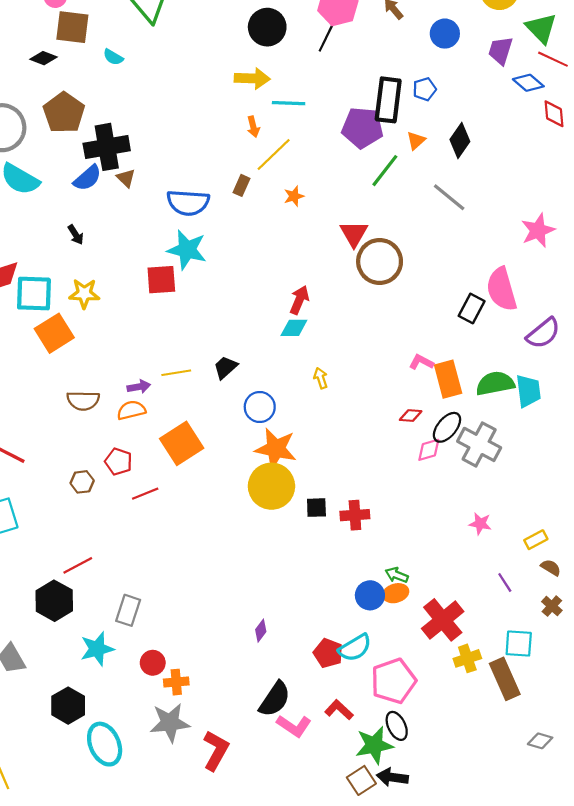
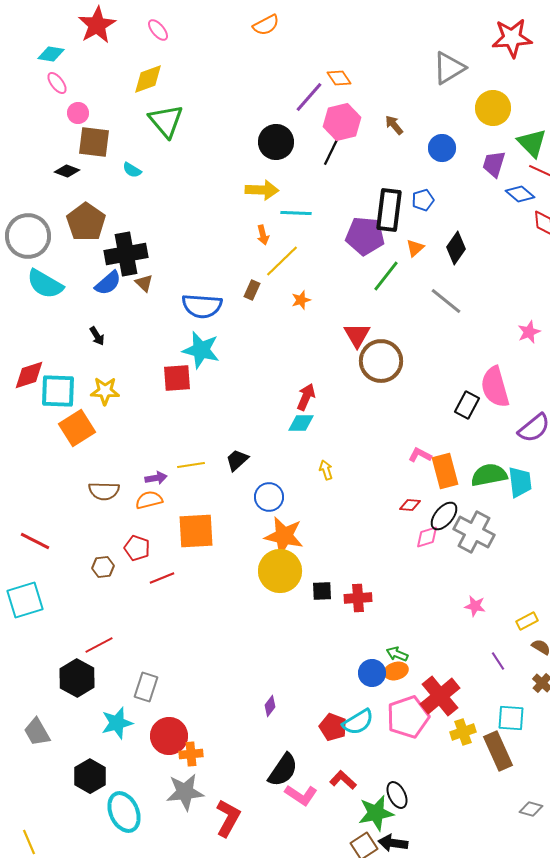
pink star: (538, 230) -> (529, 332), size x0.7
orange square: (182, 443) -> (196, 531), turned 30
red circle: (153, 663) -> (169, 736), size x1.6
pink pentagon: (393, 681) -> (408, 717), moved

